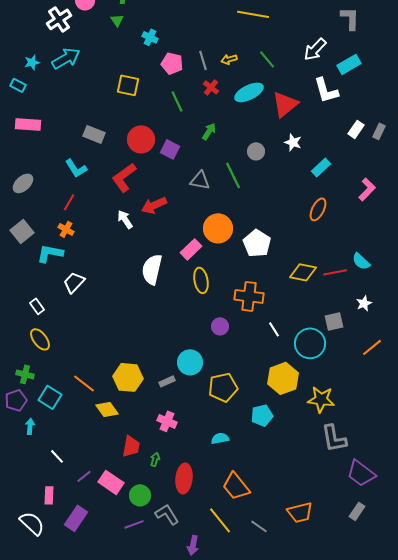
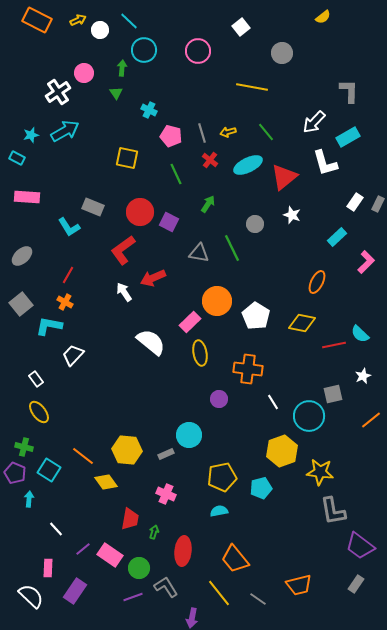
cyan rectangle: (321, 167) -> (337, 237), moved
cyan L-shape: (76, 168) -> (69, 227), moved
white semicircle: (152, 269) -> (151, 342), turned 116
yellow diamond: (303, 272) -> (302, 323), moved
yellow pentagon: (223, 387) -> (222, 477), moved
purple pentagon: (16, 400) -> (15, 473), turned -30

